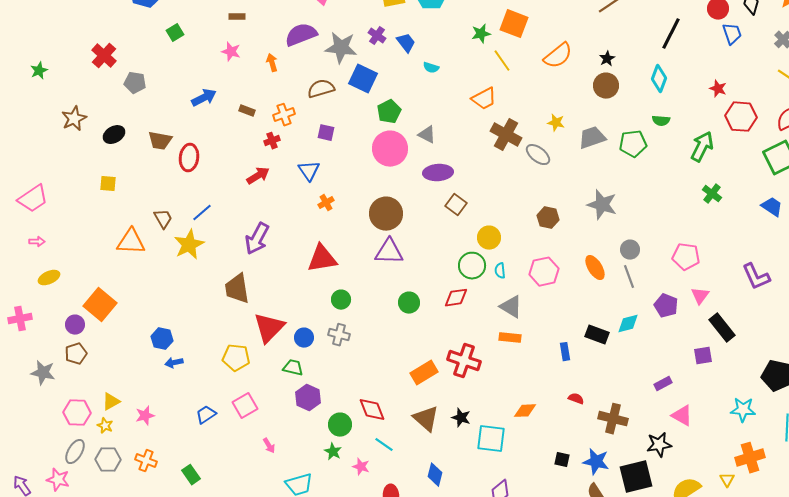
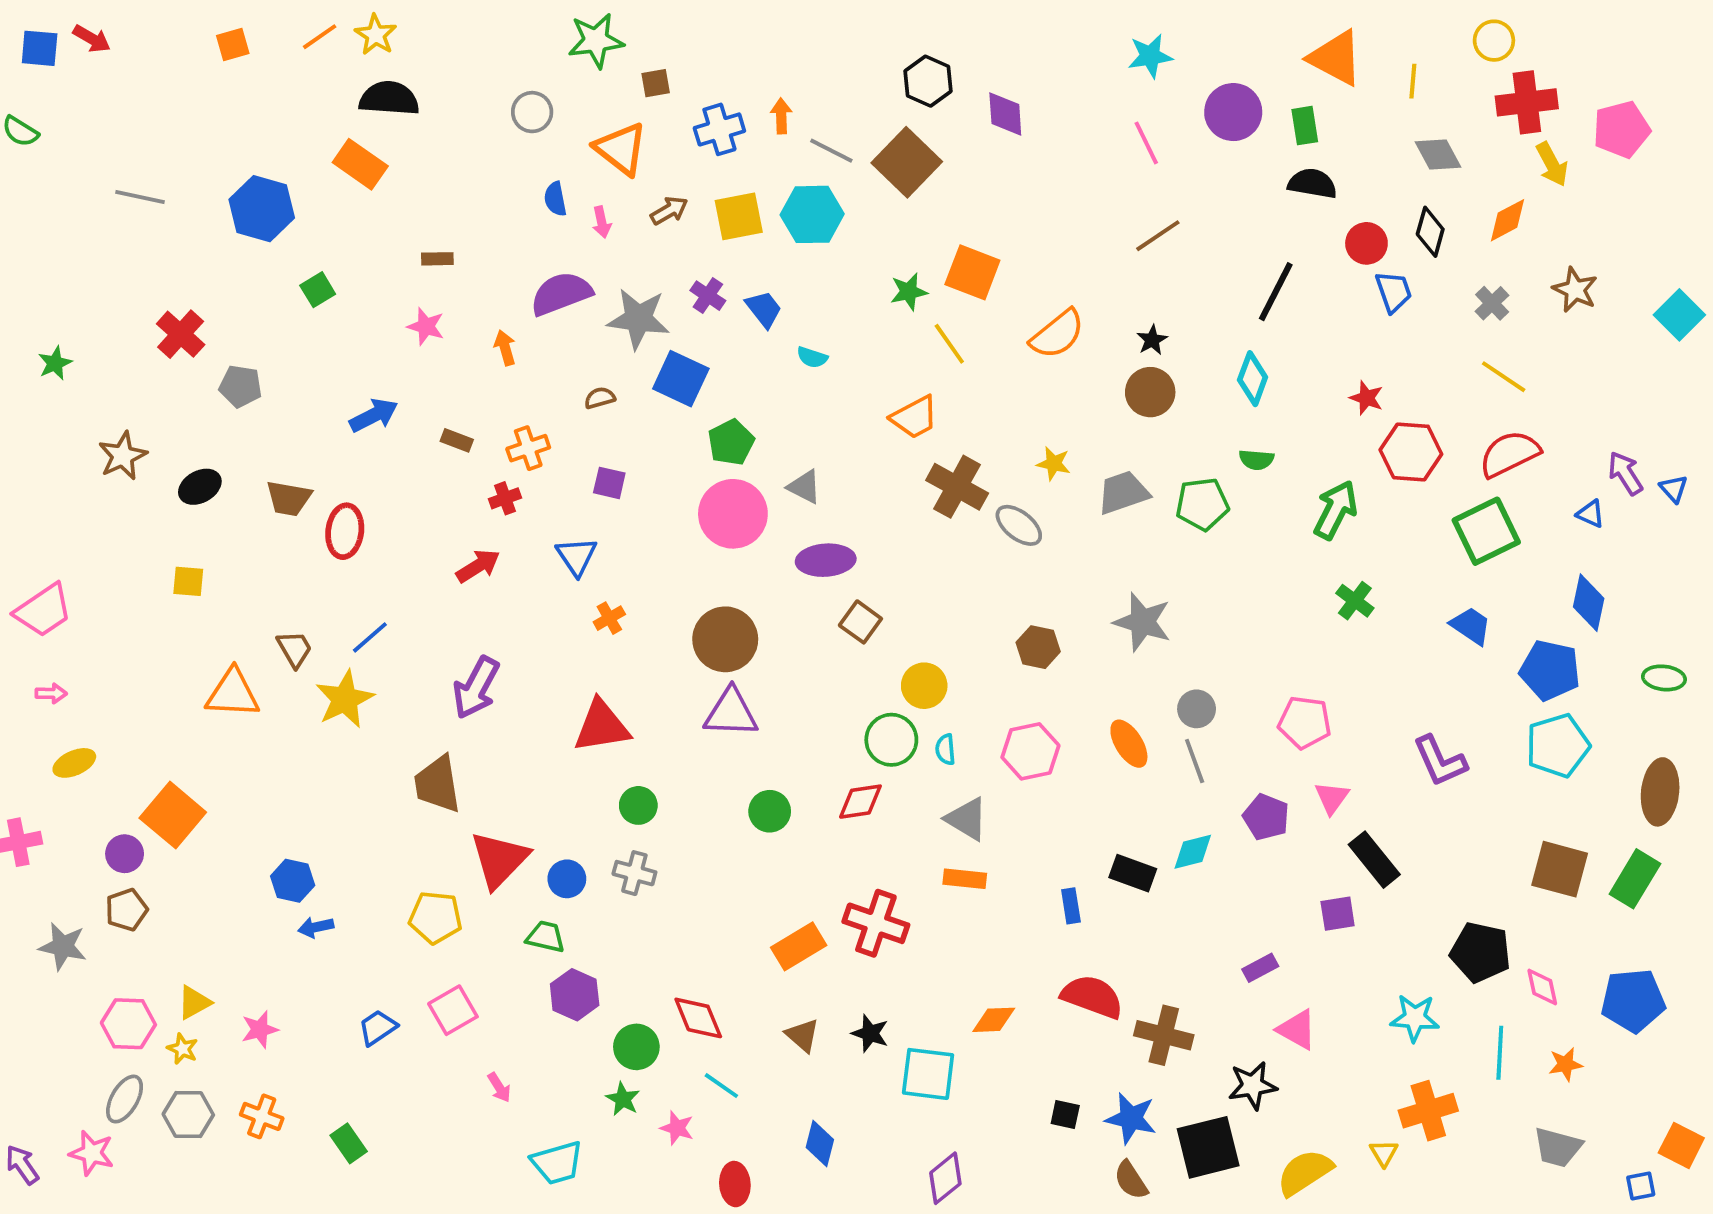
brown semicircle: (321, 89) -> (600, 398), size x0.6
red semicircle: (576, 399) -> (1092, 997), size x2.0
brown triangle: (426, 419) -> (802, 1035), size x0.7

